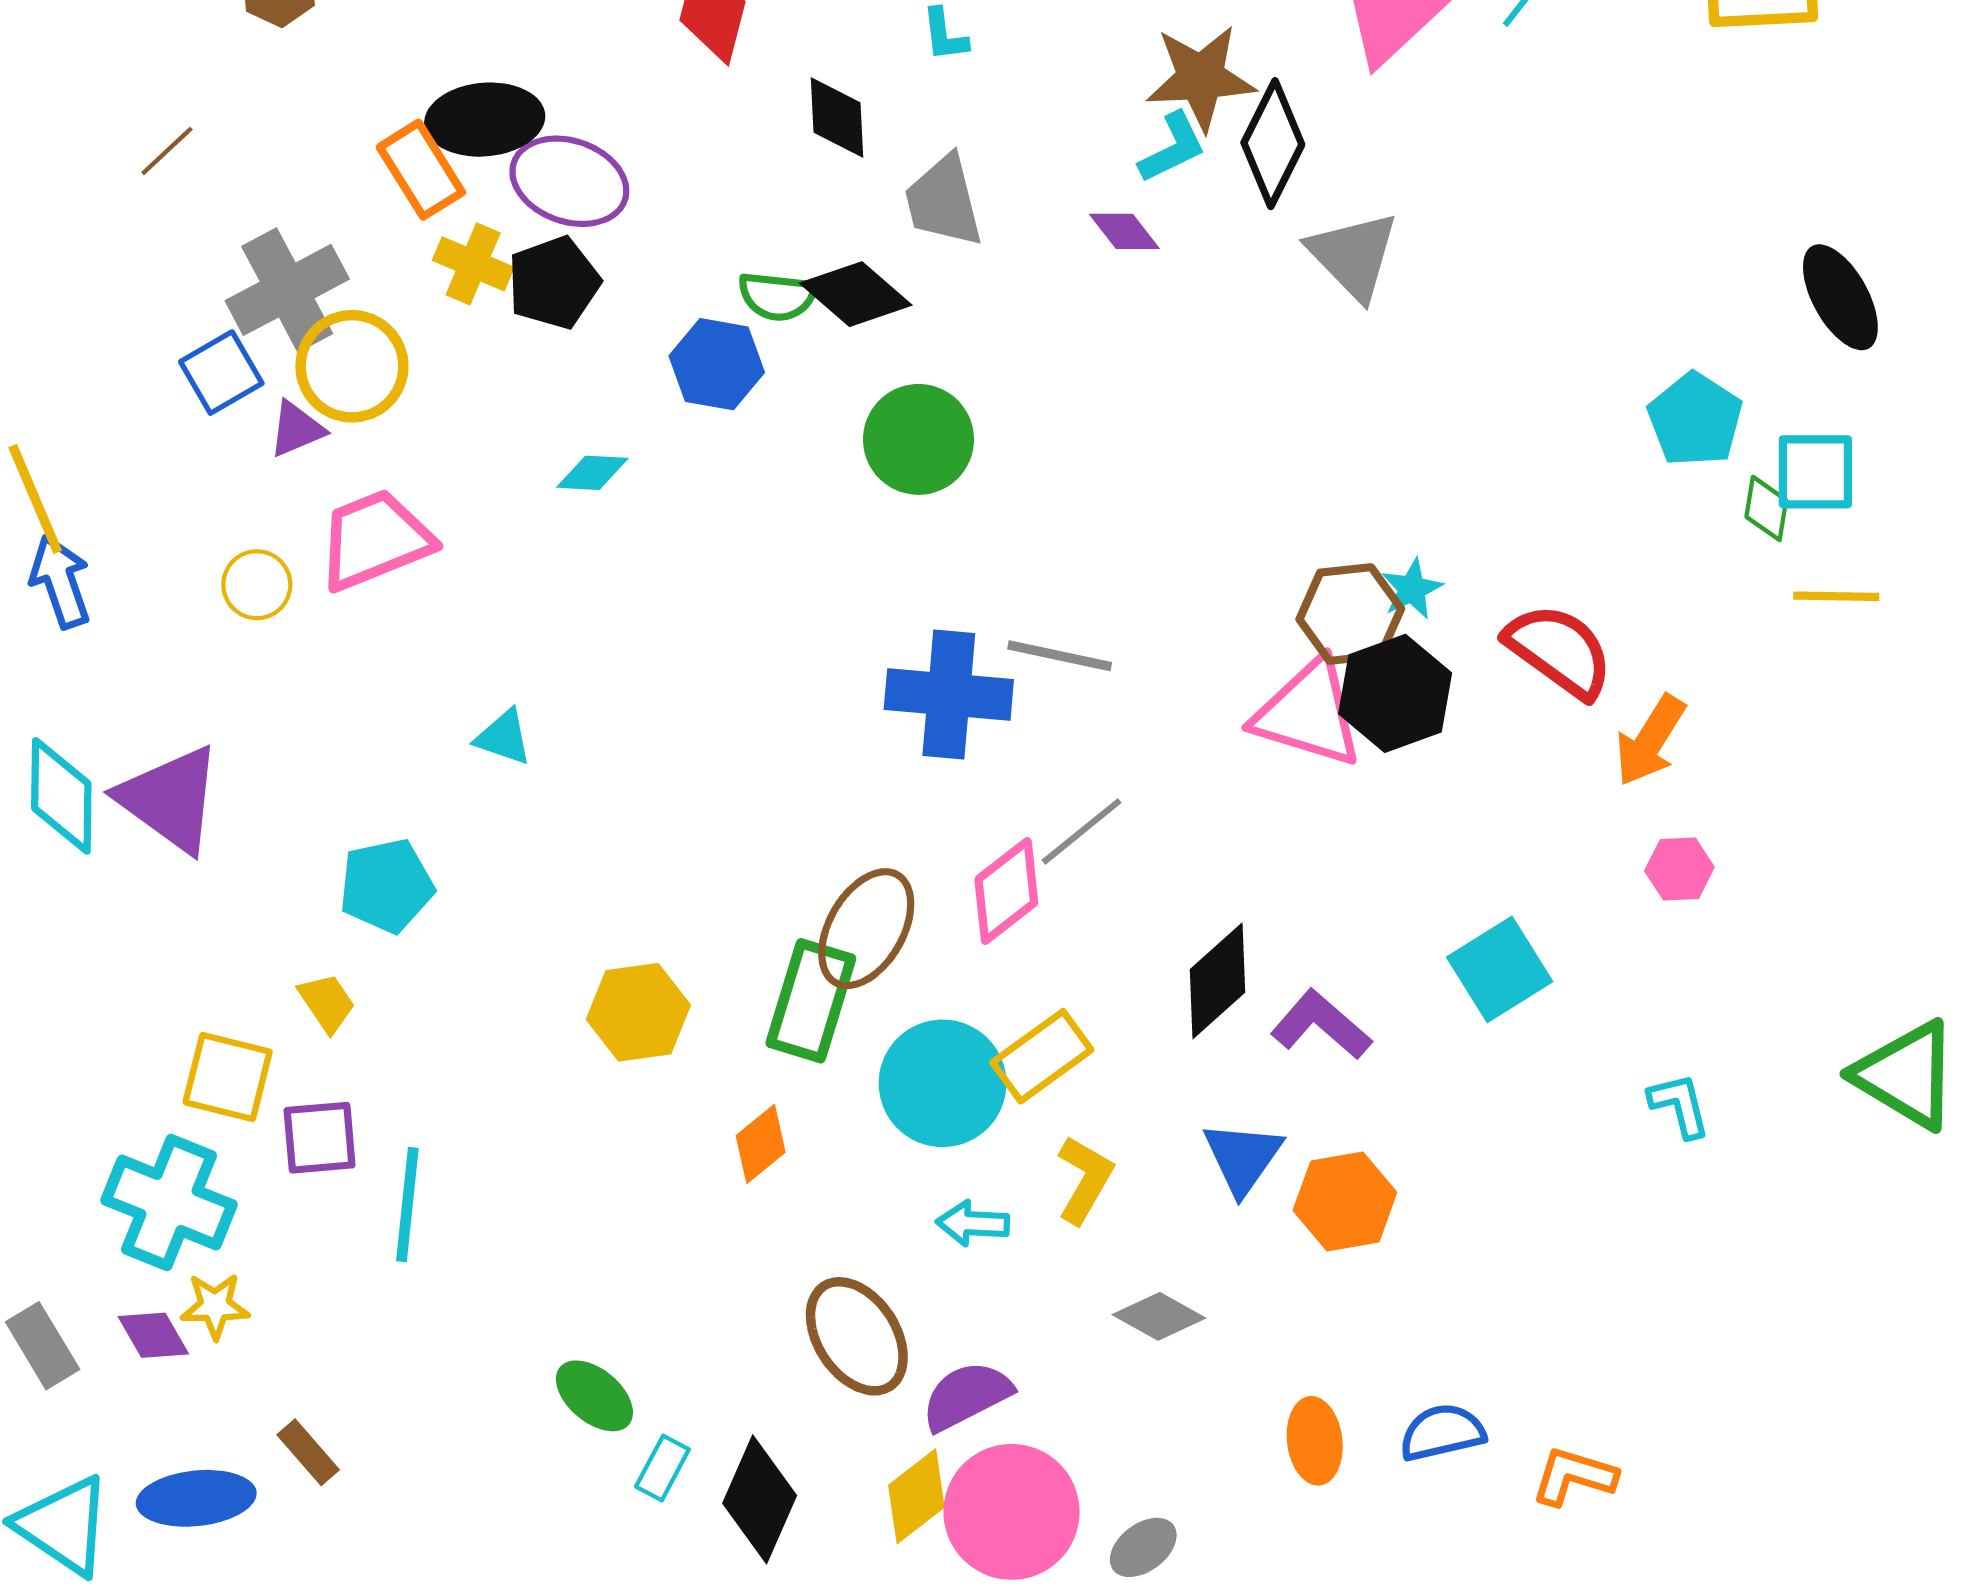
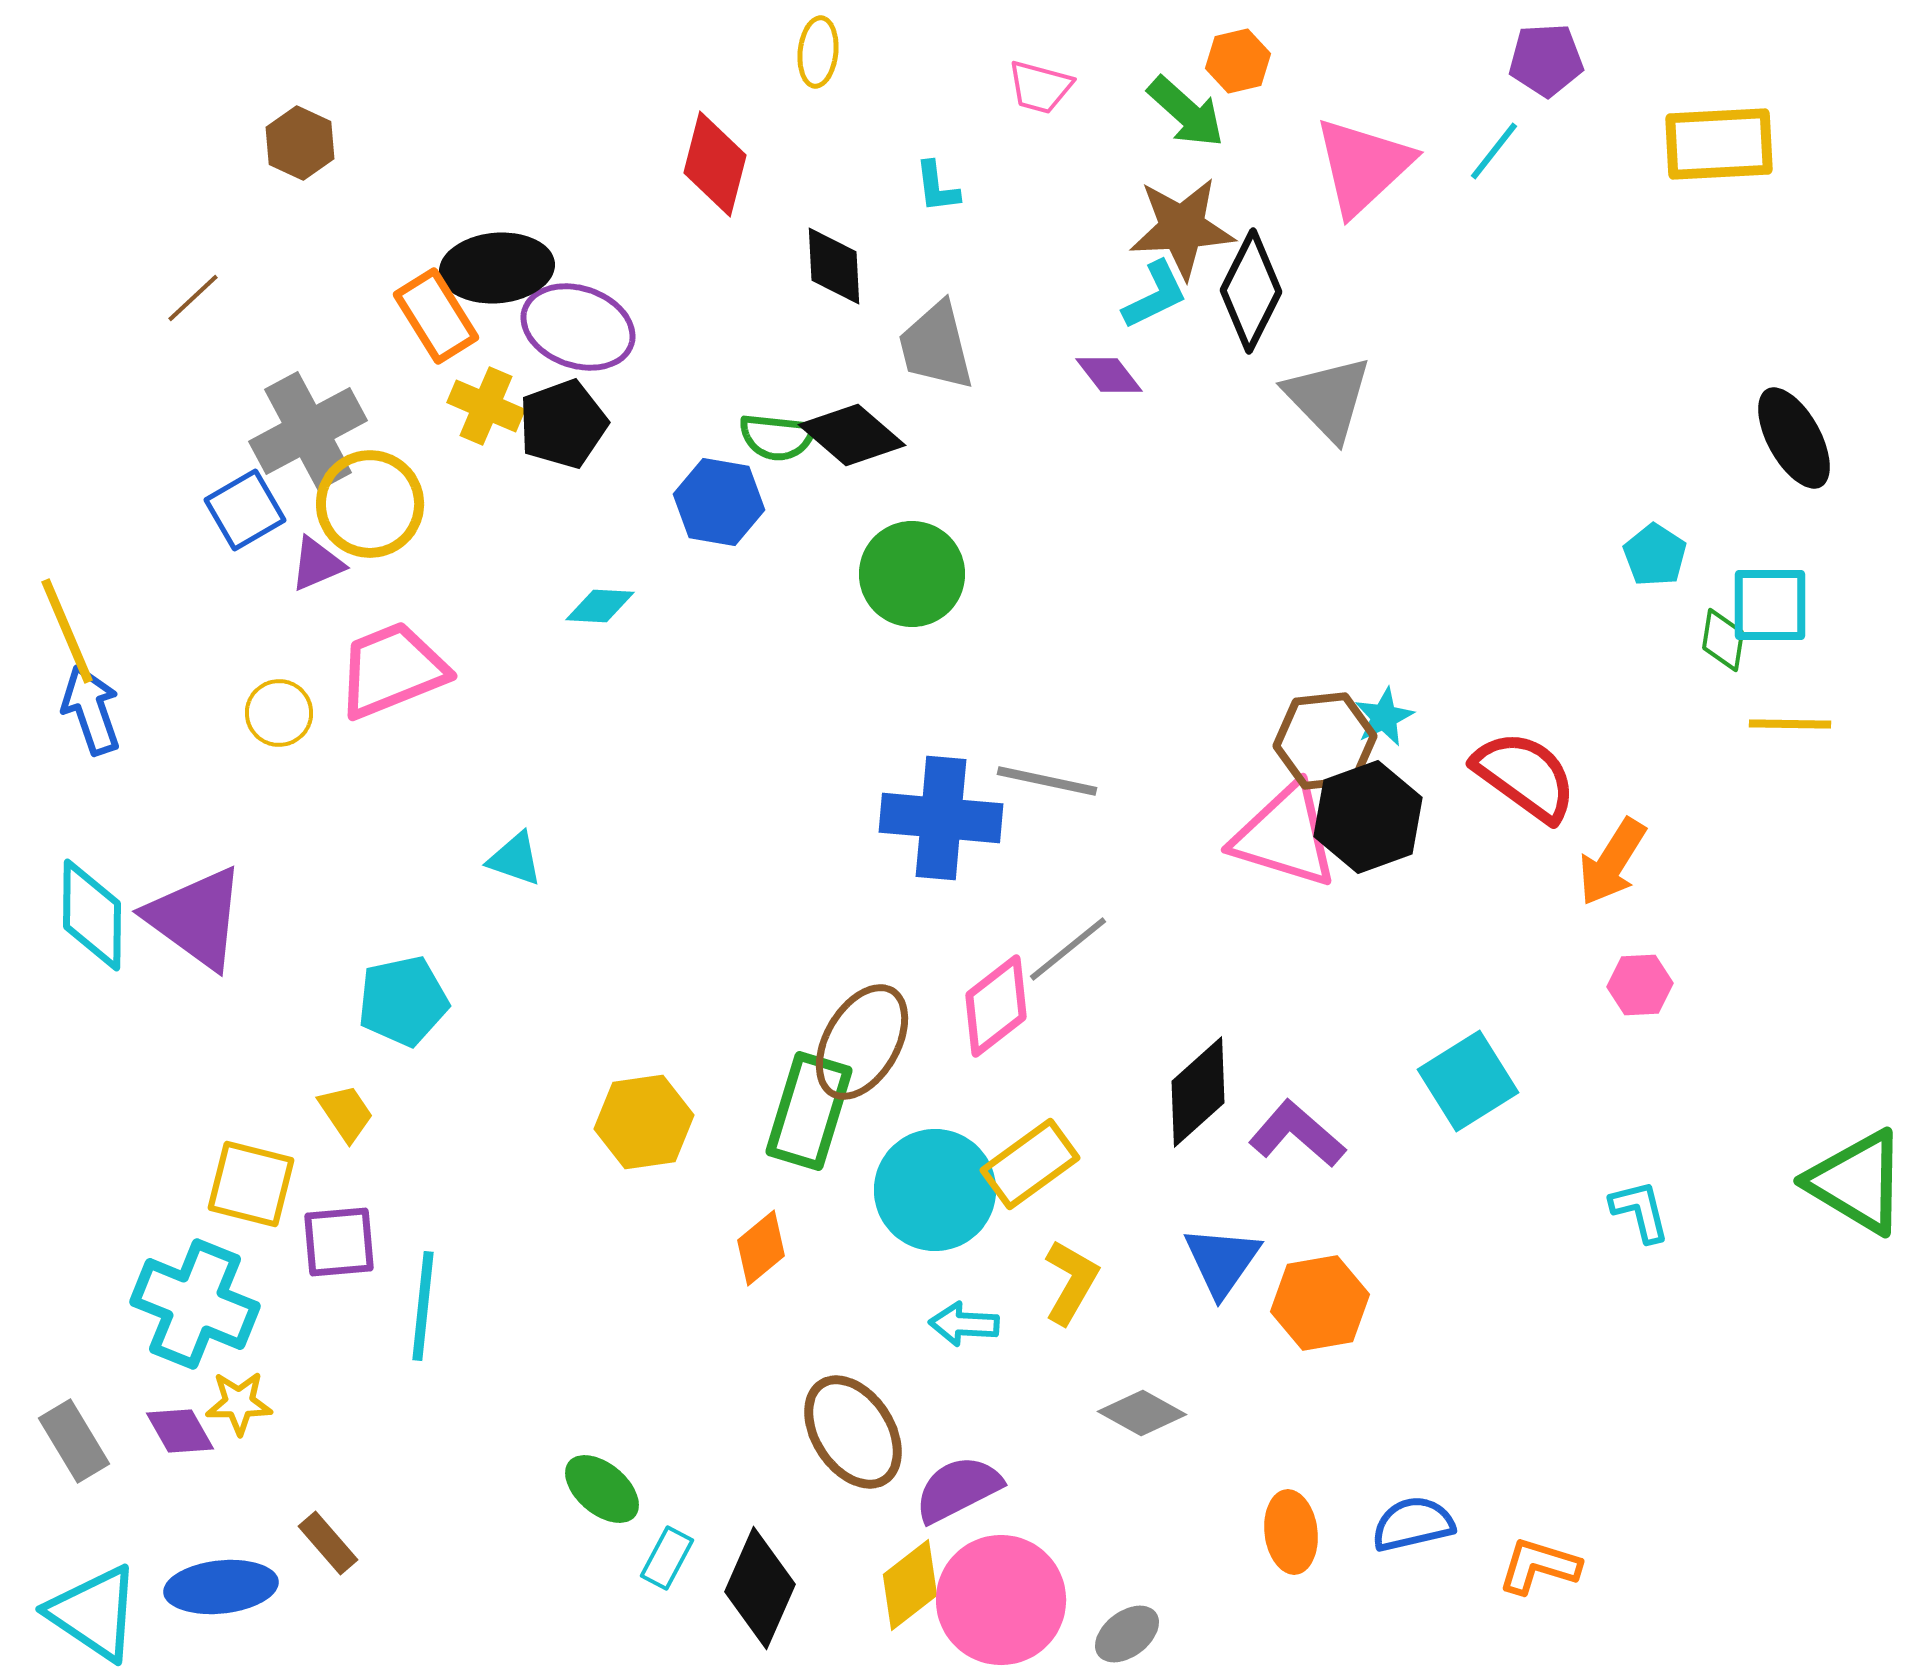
cyan pentagon: (1695, 420) -> (1655, 555), size x0.7

